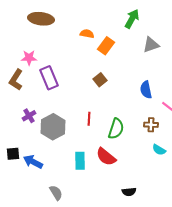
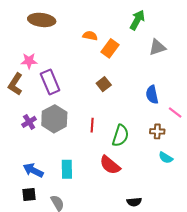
gray hexagon: (53, 127) -> (54, 119), moved
black square: (13, 154) -> (29, 194), moved
cyan rectangle: (80, 161) -> (67, 169), moved

